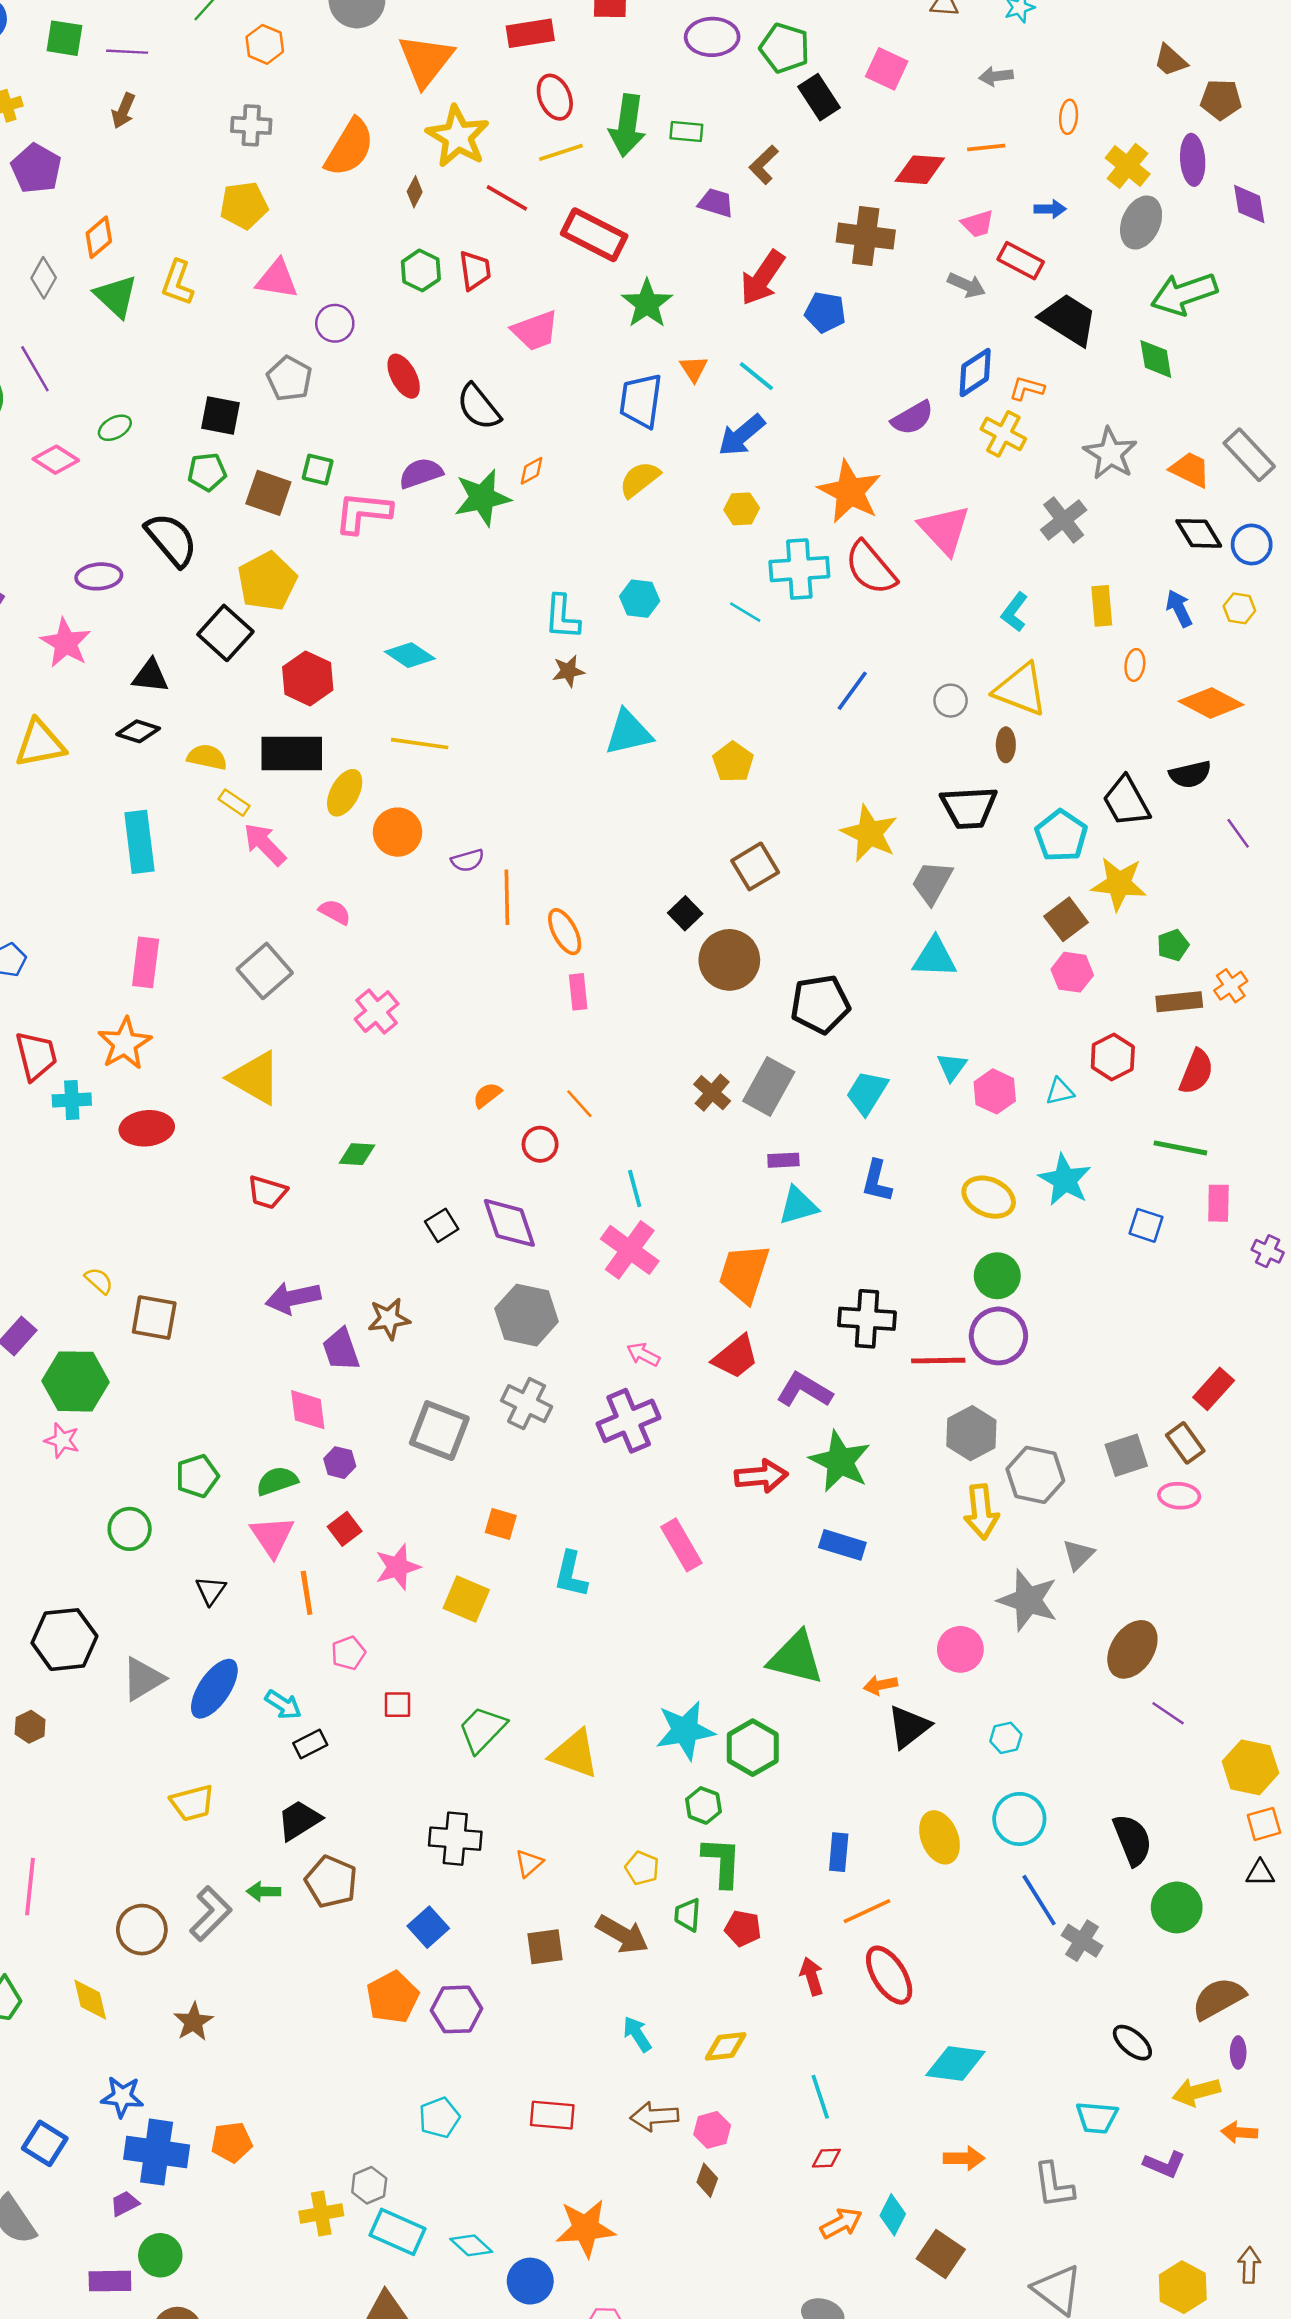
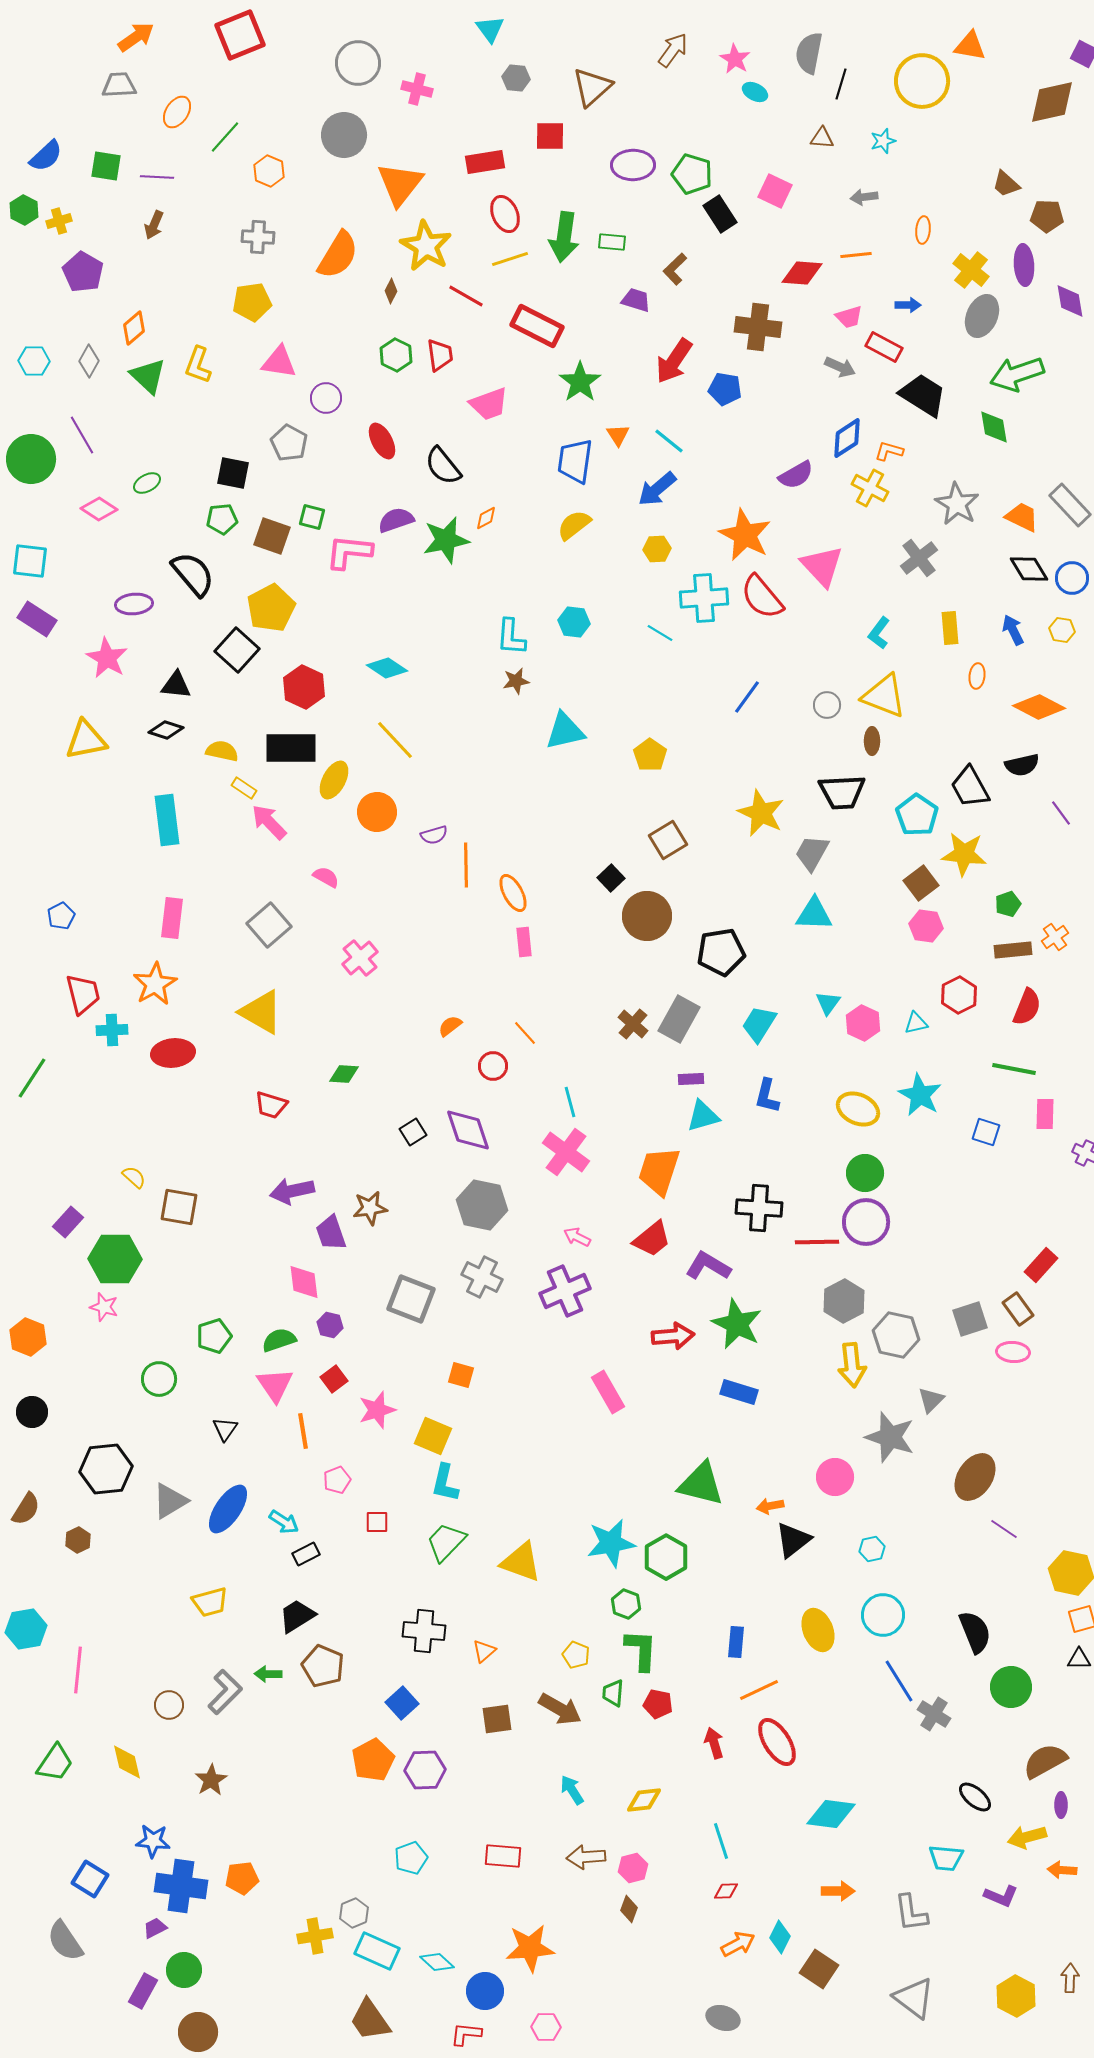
yellow line: (420, 744) -> (395, 740), turned 39
cyan L-shape: (571, 1574) -> (445, 1483), moved
brown circle: (142, 1930) -> (169, 1705), size x0.7
purple rectangle: (110, 2281) -> (143, 1991), turned -60

